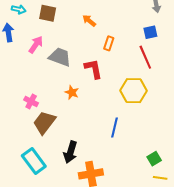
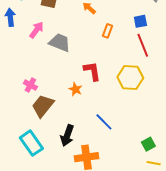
blue square: (150, 32) -> (140, 21), moved
red L-shape: (93, 69) -> (92, 71), moved
orange star: (72, 92) -> (75, 89), moved
blue line: (115, 128) -> (104, 122), moved, turned -60

